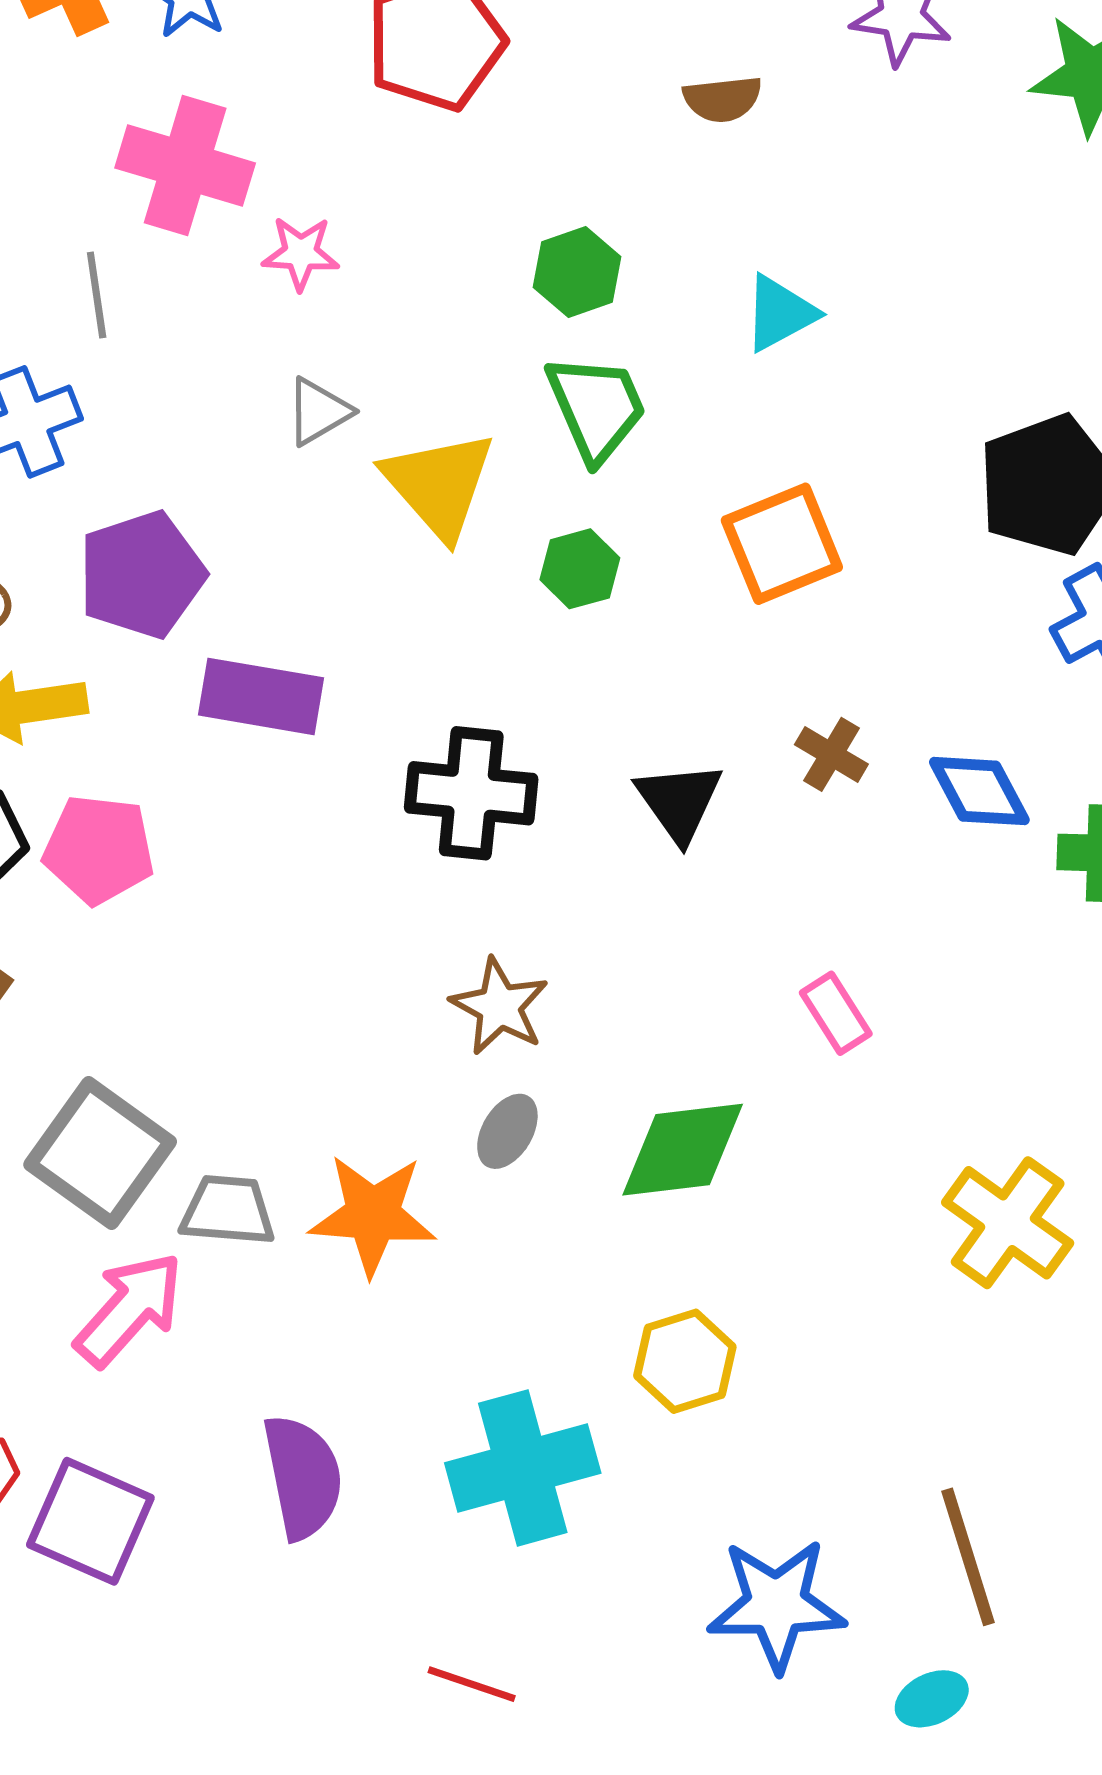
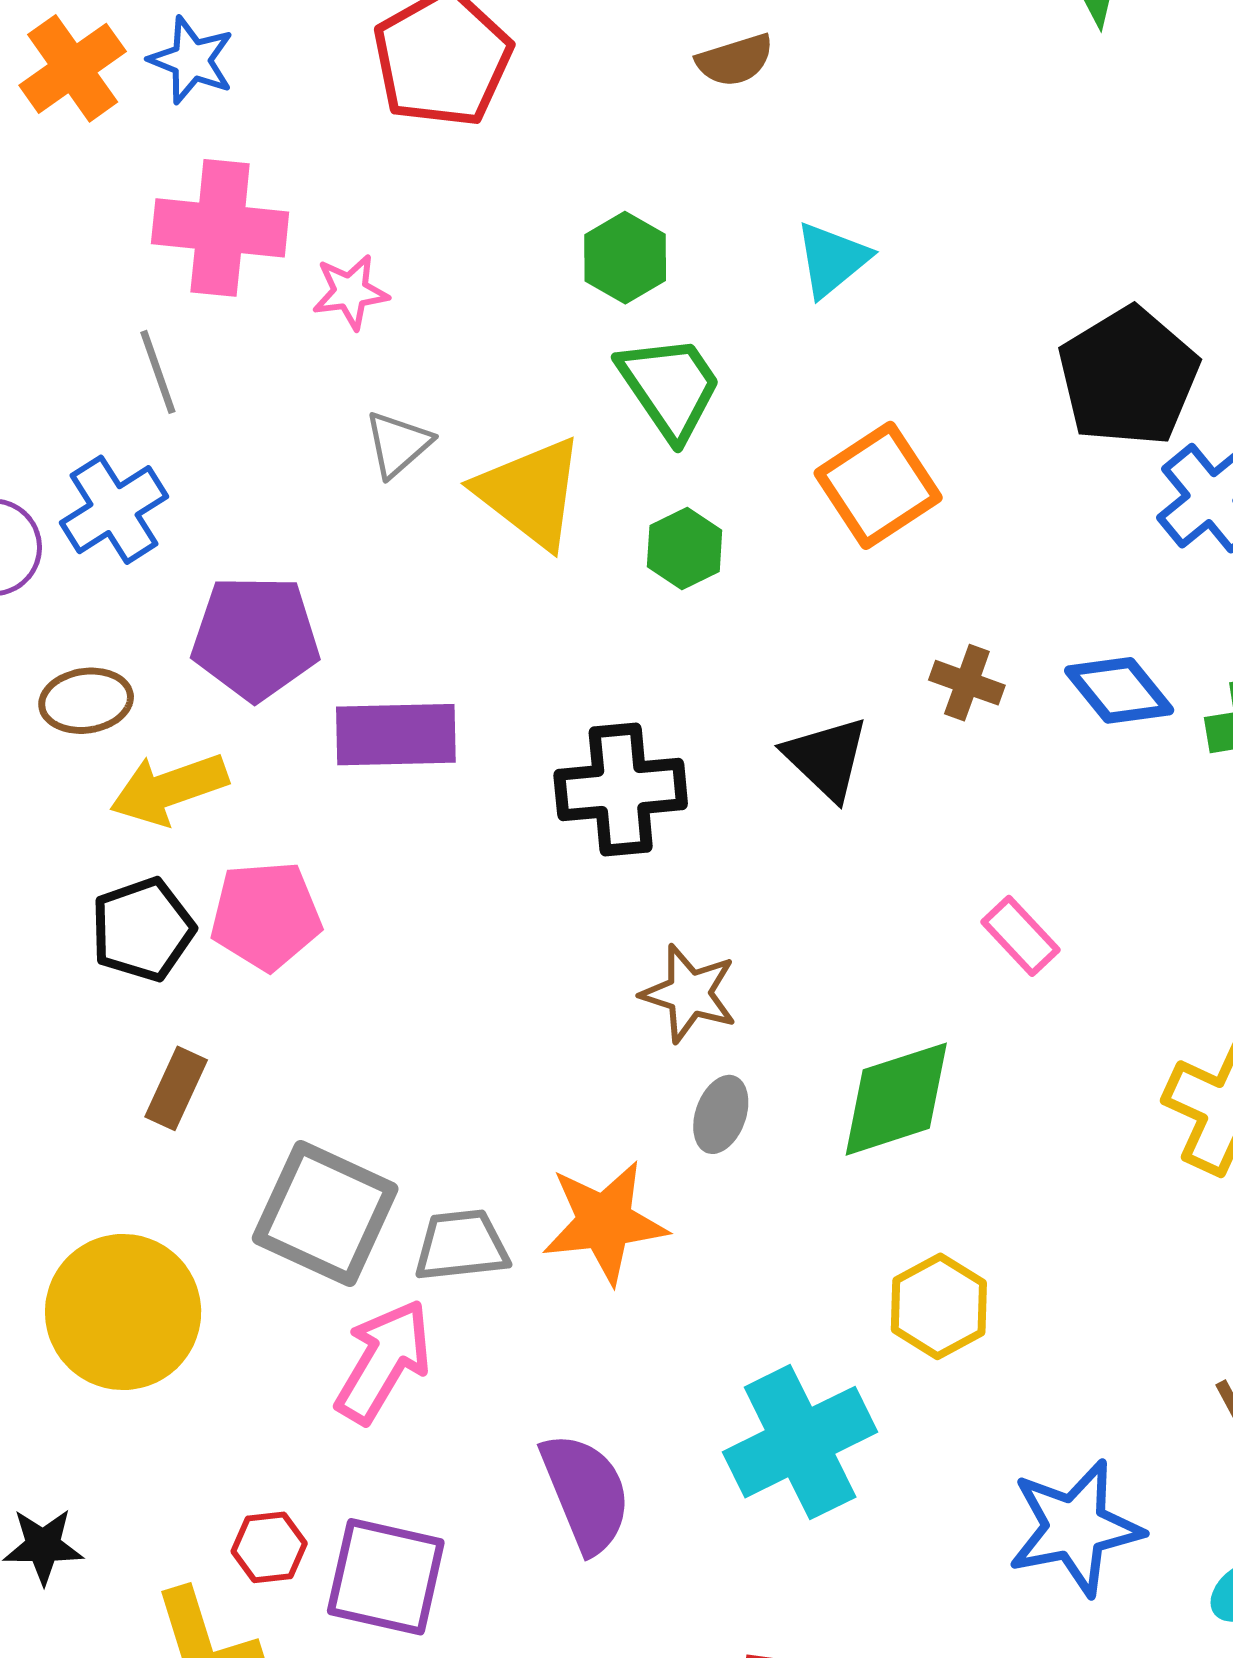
purple pentagon: (142, 575) -> (255, 638), turned 30

